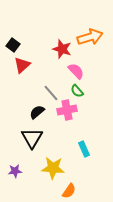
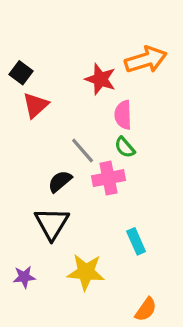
pink semicircle: (76, 71) -> (123, 115), turned -138
orange semicircle: (69, 191) -> (146, 309), moved

